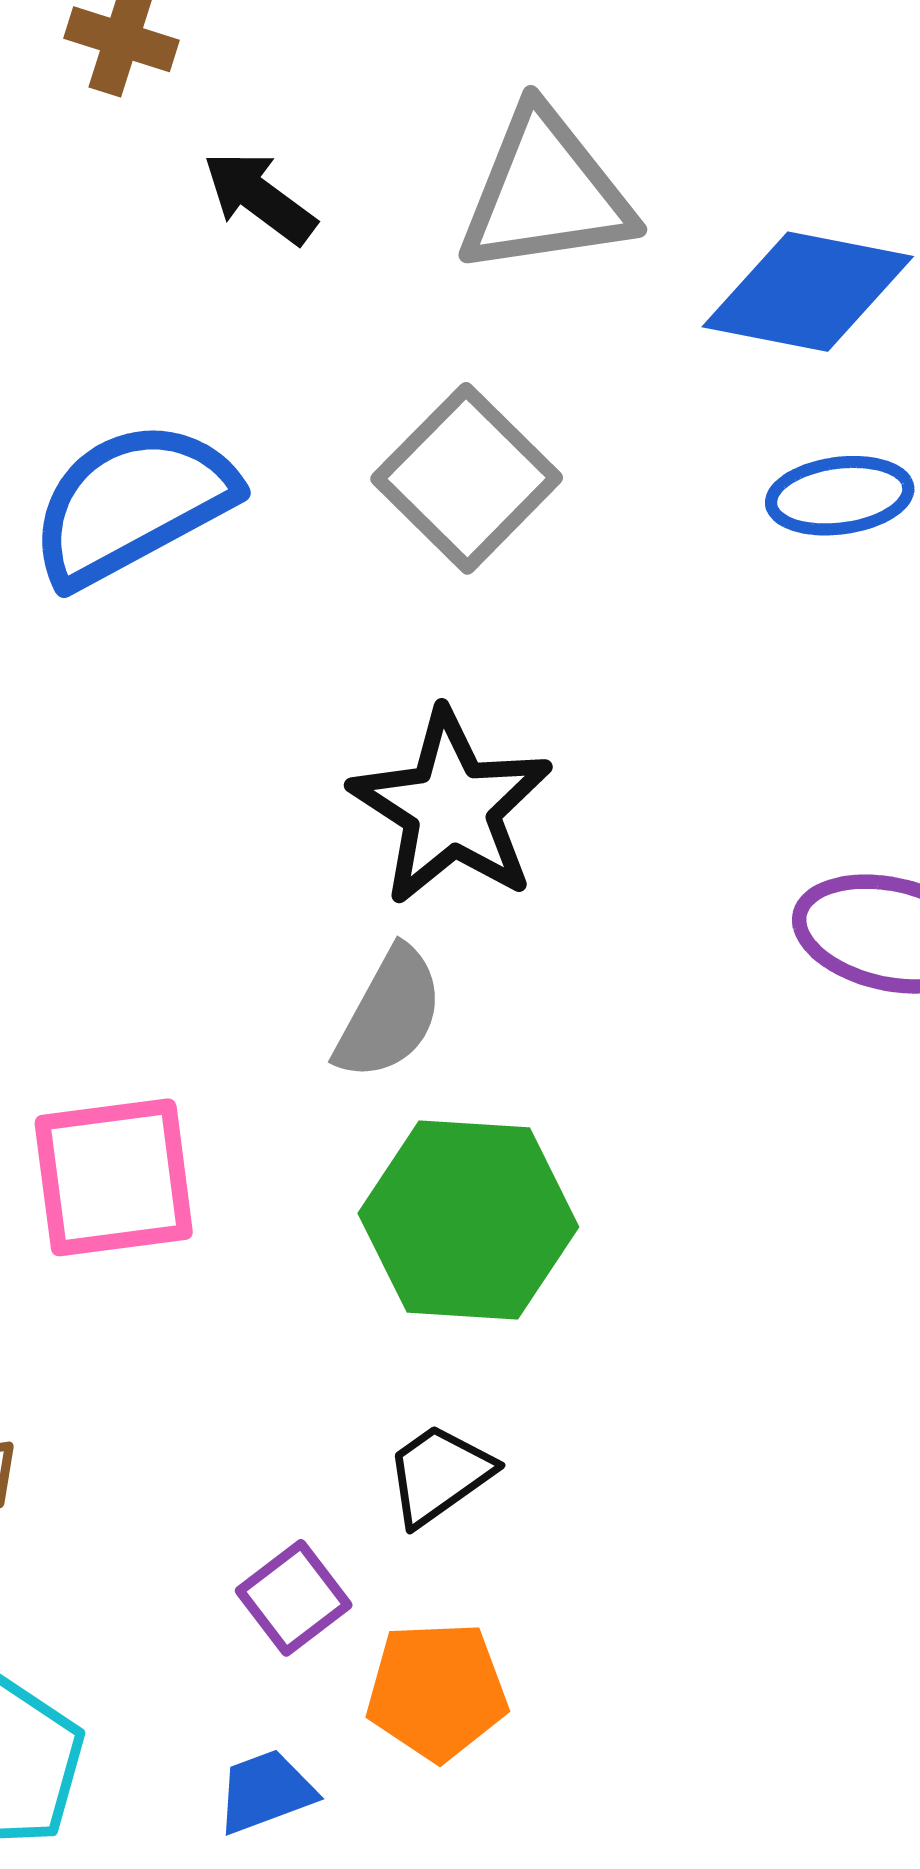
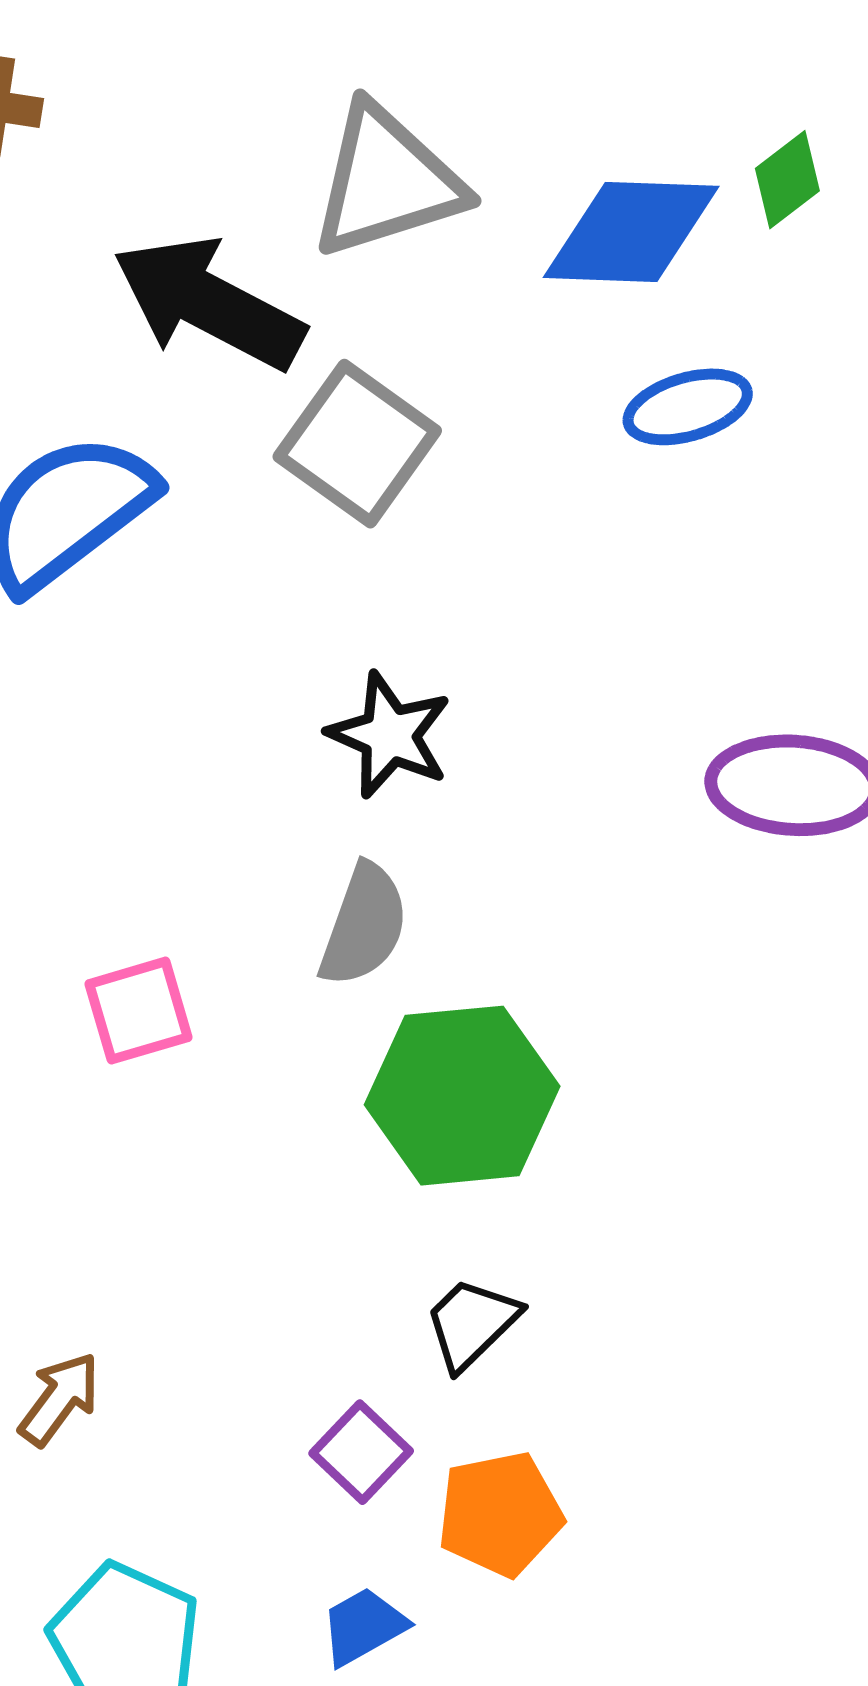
black arrow: (259, 197) -> (209, 303), moved, size x1.8
black star: (451, 808) -> (390, 735), size x0.7
pink square: (114, 1177) -> (139, 1011), moved, size x0.7

